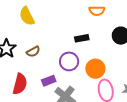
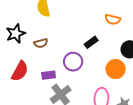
black rectangle: (82, 38) -> (91, 42), turned -40
orange circle: (95, 69) -> (116, 69), moved

